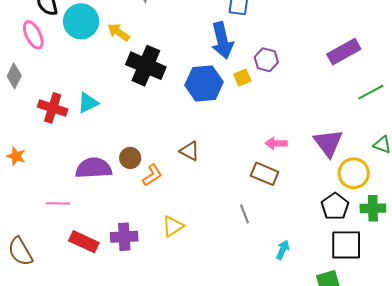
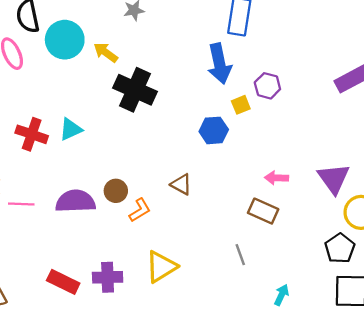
blue hexagon: (204, 84) -> (214, 130), moved, size x0.7
pink line: (58, 203) -> (21, 204), moved
yellow triangle: (173, 226) -> (161, 267), size x1.4

